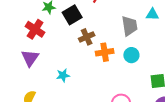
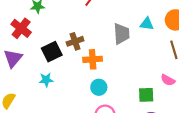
black square: (72, 15) -> (52, 52), moved
cyan circle: (131, 55) -> (99, 87), moved

